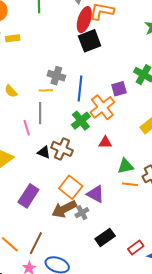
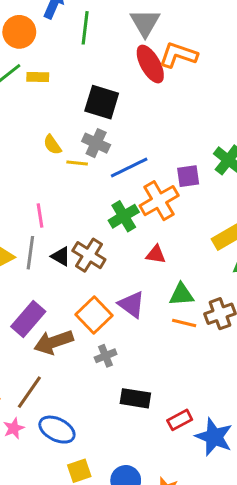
red ellipse: (84, 20) -> (150, 64), turned -55
black square: (90, 41) -> (102, 102), moved, turned 30
blue line: (80, 89) -> (129, 167), turned 50
yellow semicircle: (11, 91) -> (52, 145), moved
gray line: (40, 113) -> (30, 253), moved
purple triangle: (96, 194) -> (132, 304), moved
brown arrow: (64, 209) -> (54, 342), moved
black rectangle: (105, 237) -> (135, 398), turned 36

